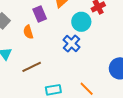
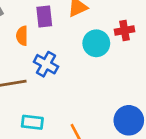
blue cross: (72, 44) -> (46, 64), moved, turned -30

